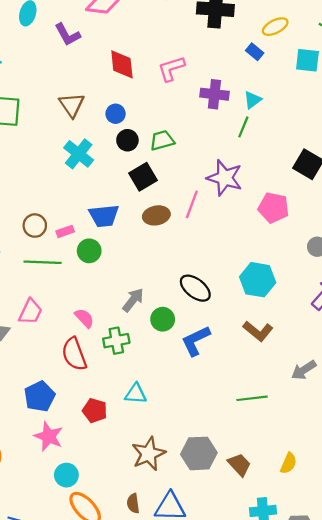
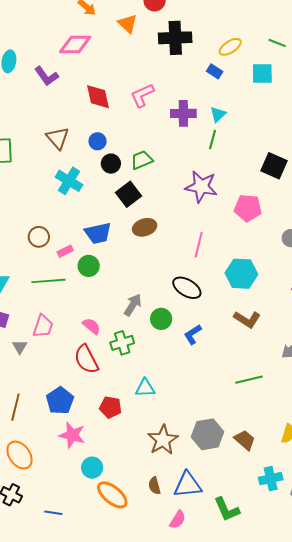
pink line: (192, 204) -> (199, 245), moved
brown circle: (35, 226) -> (39, 237), moved
blue L-shape: (196, 341) -> (193, 334), size x0.7

